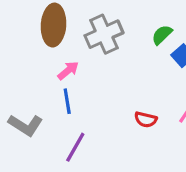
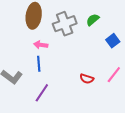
green semicircle: (162, 35) -> (93, 20), moved
pink arrow: (68, 71) -> (41, 45), turned -136

